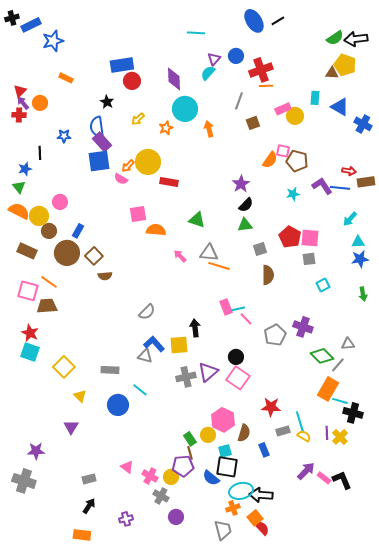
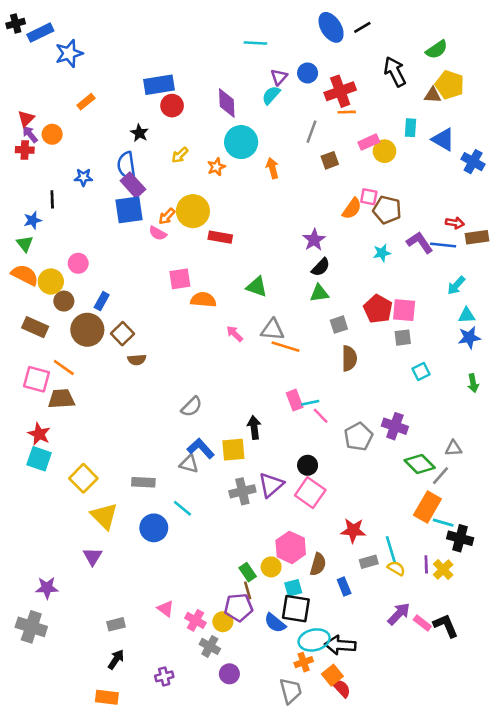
black arrow: (356, 39) -> (395, 72), moved, turned 70
orange rectangle: (66, 78) -> (86, 102), turned -64
yellow triangle: (80, 396) -> (104, 516), size x1.6

